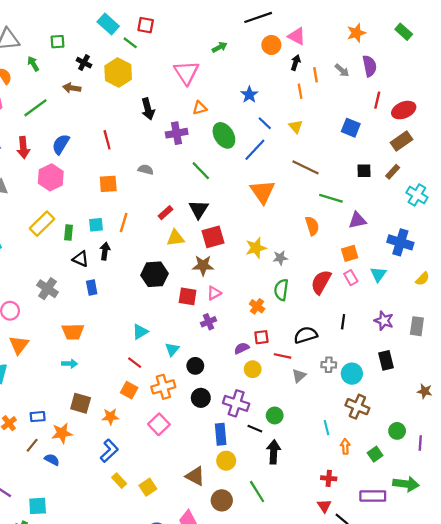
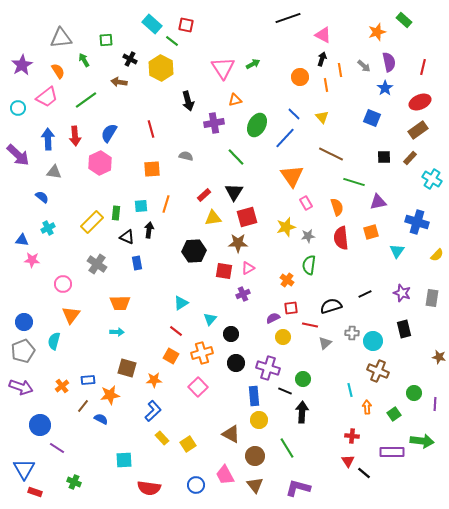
green rectangle: (404, 32) -> (404, 20), moved
orange circle: (271, 45) -> (300, 77), moved
green arrow: (220, 47) -> (253, 64), moved
blue star: (249, 95) -> (385, 88), moved
red line: (377, 100) -> (423, 67), moved
green ellipse: (224, 135) -> (257, 125), turned 60
yellow rectangle: (42, 224) -> (92, 222), moved
pink rectangle: (351, 278) -> (306, 203), moved
red semicircle: (321, 282) -> (341, 238), moved, turned -35
black line: (343, 322) -> (365, 294), turned 56
cyan square: (38, 506) -> (124, 460), moved

